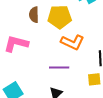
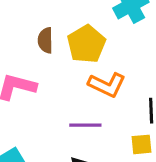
yellow pentagon: (60, 17) -> (86, 44), turned -30

